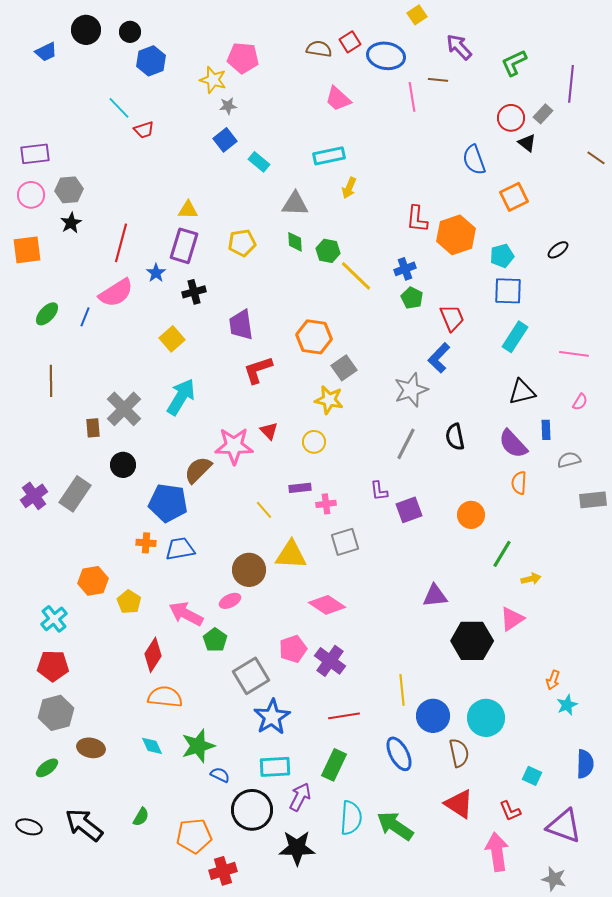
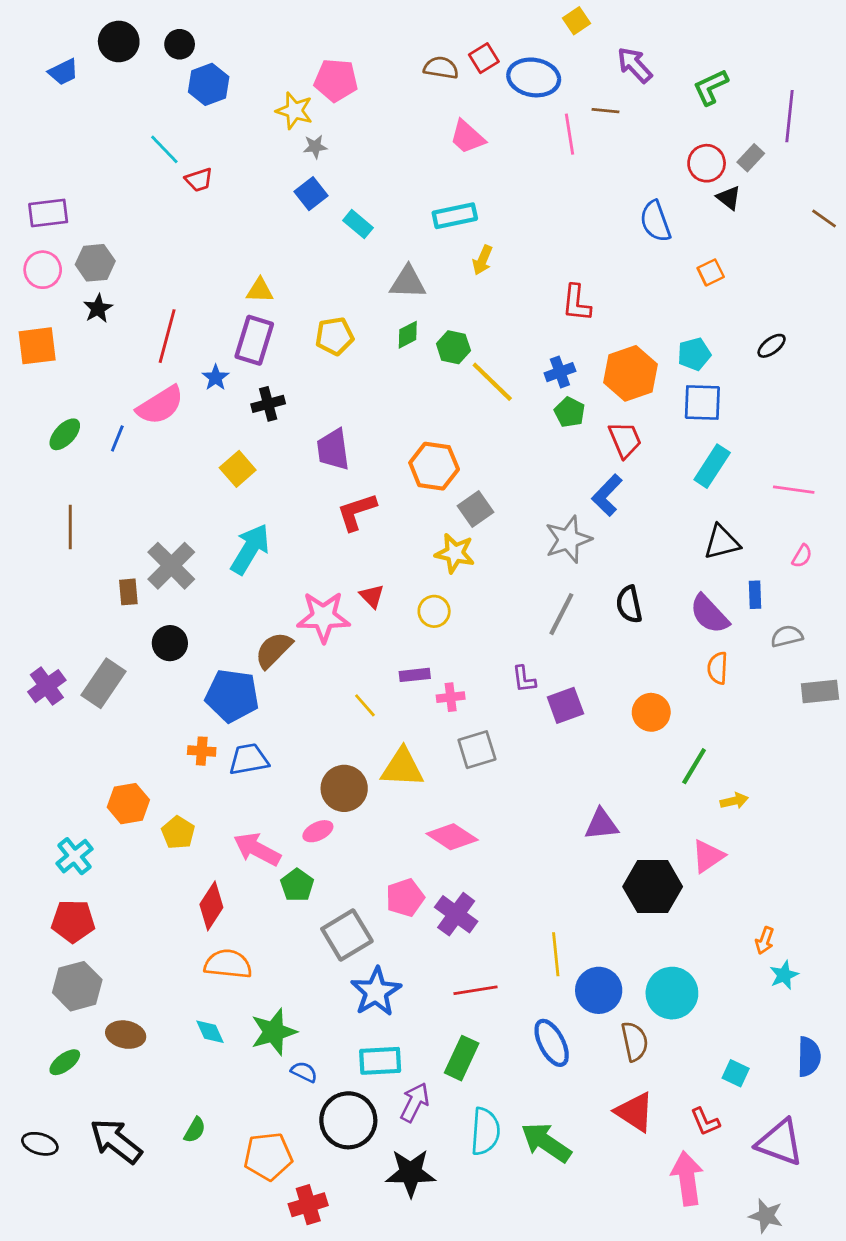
orange square: (514, 197) -> (711, 272), size x0.7
orange hexagon: (456, 235) -> (630, 373), moved
green diamond: (295, 242) -> (408, 335), turned 65

